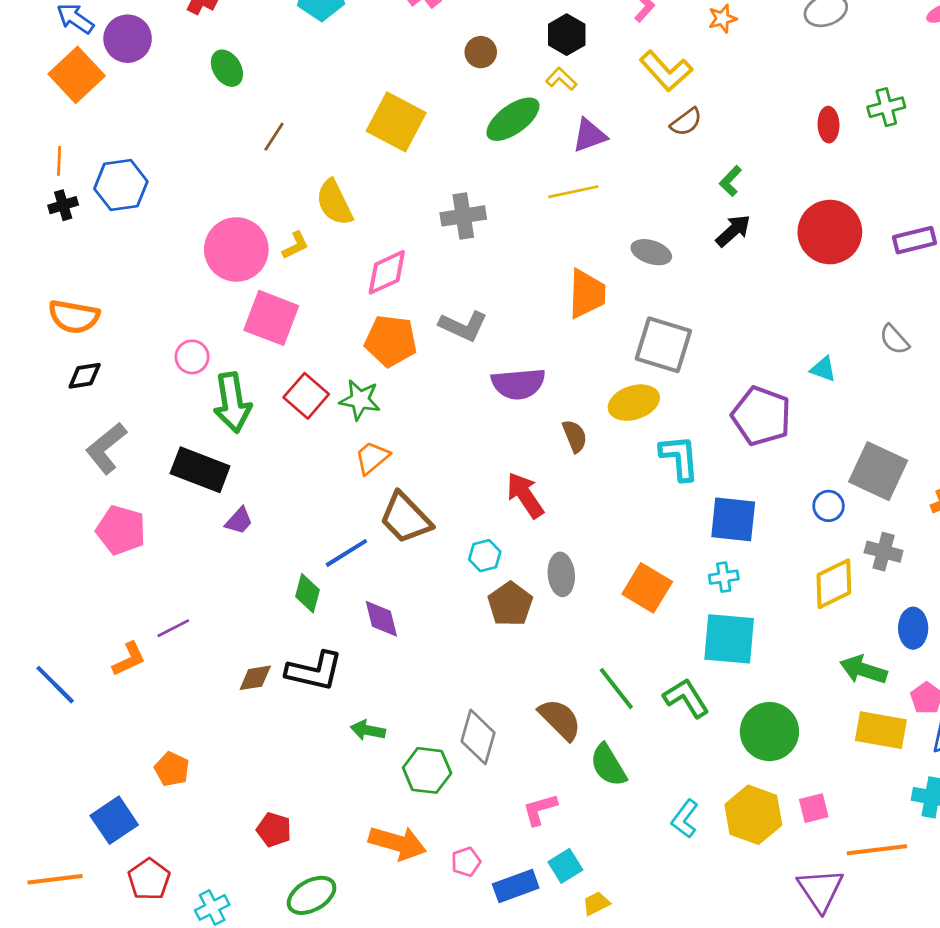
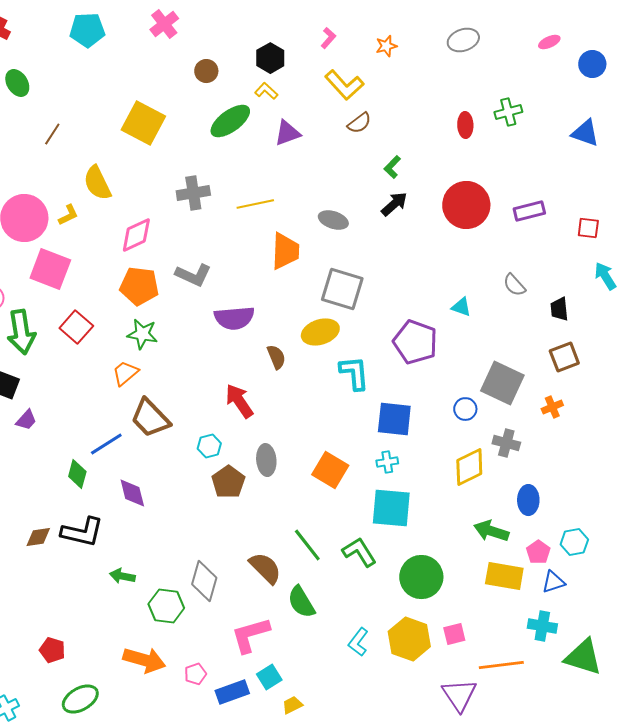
yellow line: (573, 192) -> (255, 204), moved
green star: (360, 400) -> (142, 334), moved
pink L-shape: (540, 809) -> (250, 635), size x1.5

